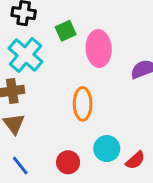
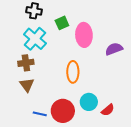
red circle: (68, 162) -> (63, 111), size x1.5
blue line: (20, 166) -> (40, 114), moved, turned -40

